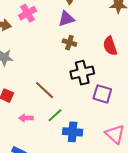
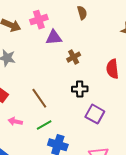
purple triangle: (66, 19) -> (54, 37), moved
brown cross: (69, 43) -> (74, 57), turned 32
black cross: (82, 73) -> (80, 89), size x0.7

